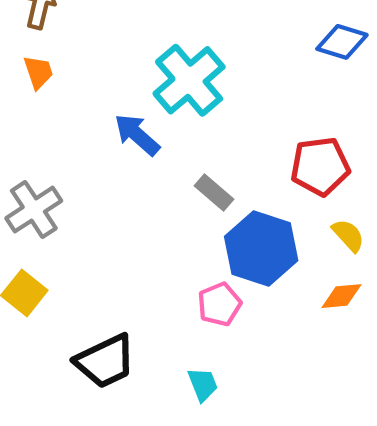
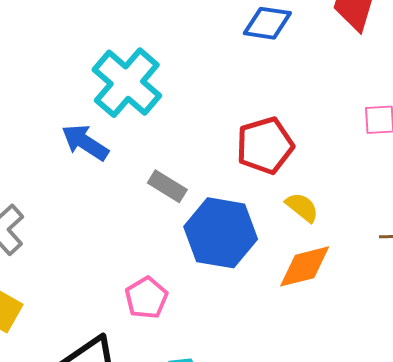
orange diamond: (342, 296) -> (305, 266), size x1.4
pink pentagon: (219, 304) -> (146, 298), moved

